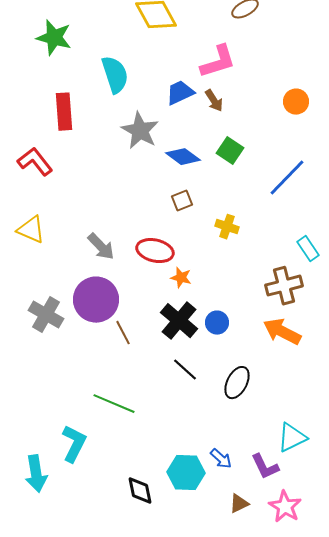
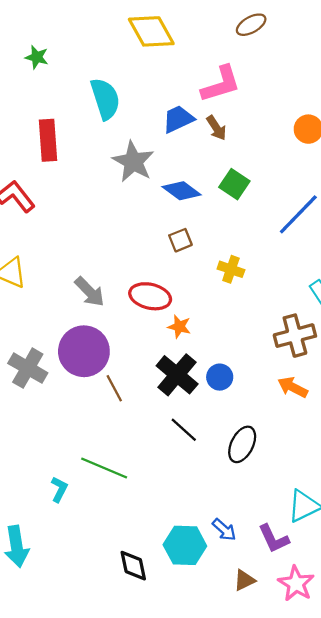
green star: (54, 38) -> (37, 57), size x0.6
orange arrow: (282, 332) -> (293, 387), size x0.7
cyan L-shape: (74, 444) -> (59, 489), moved, size x0.6

